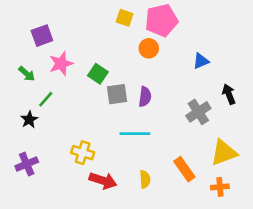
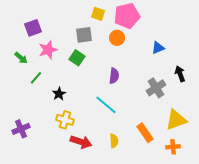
gray square: (117, 94) -> (84, 35), moved
black star: (29, 120) -> (59, 94), moved
cyan line: (135, 134) -> (106, 105), turned 40

